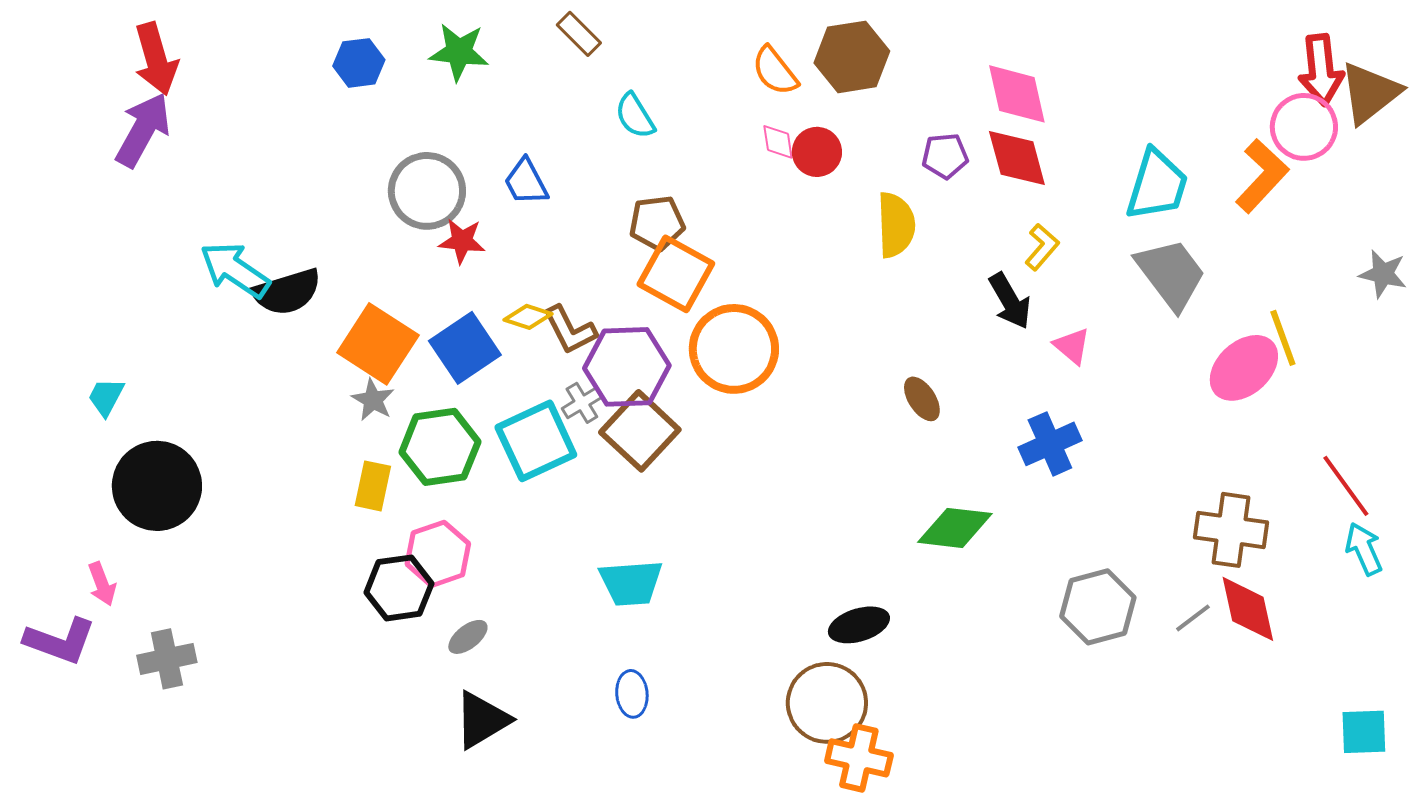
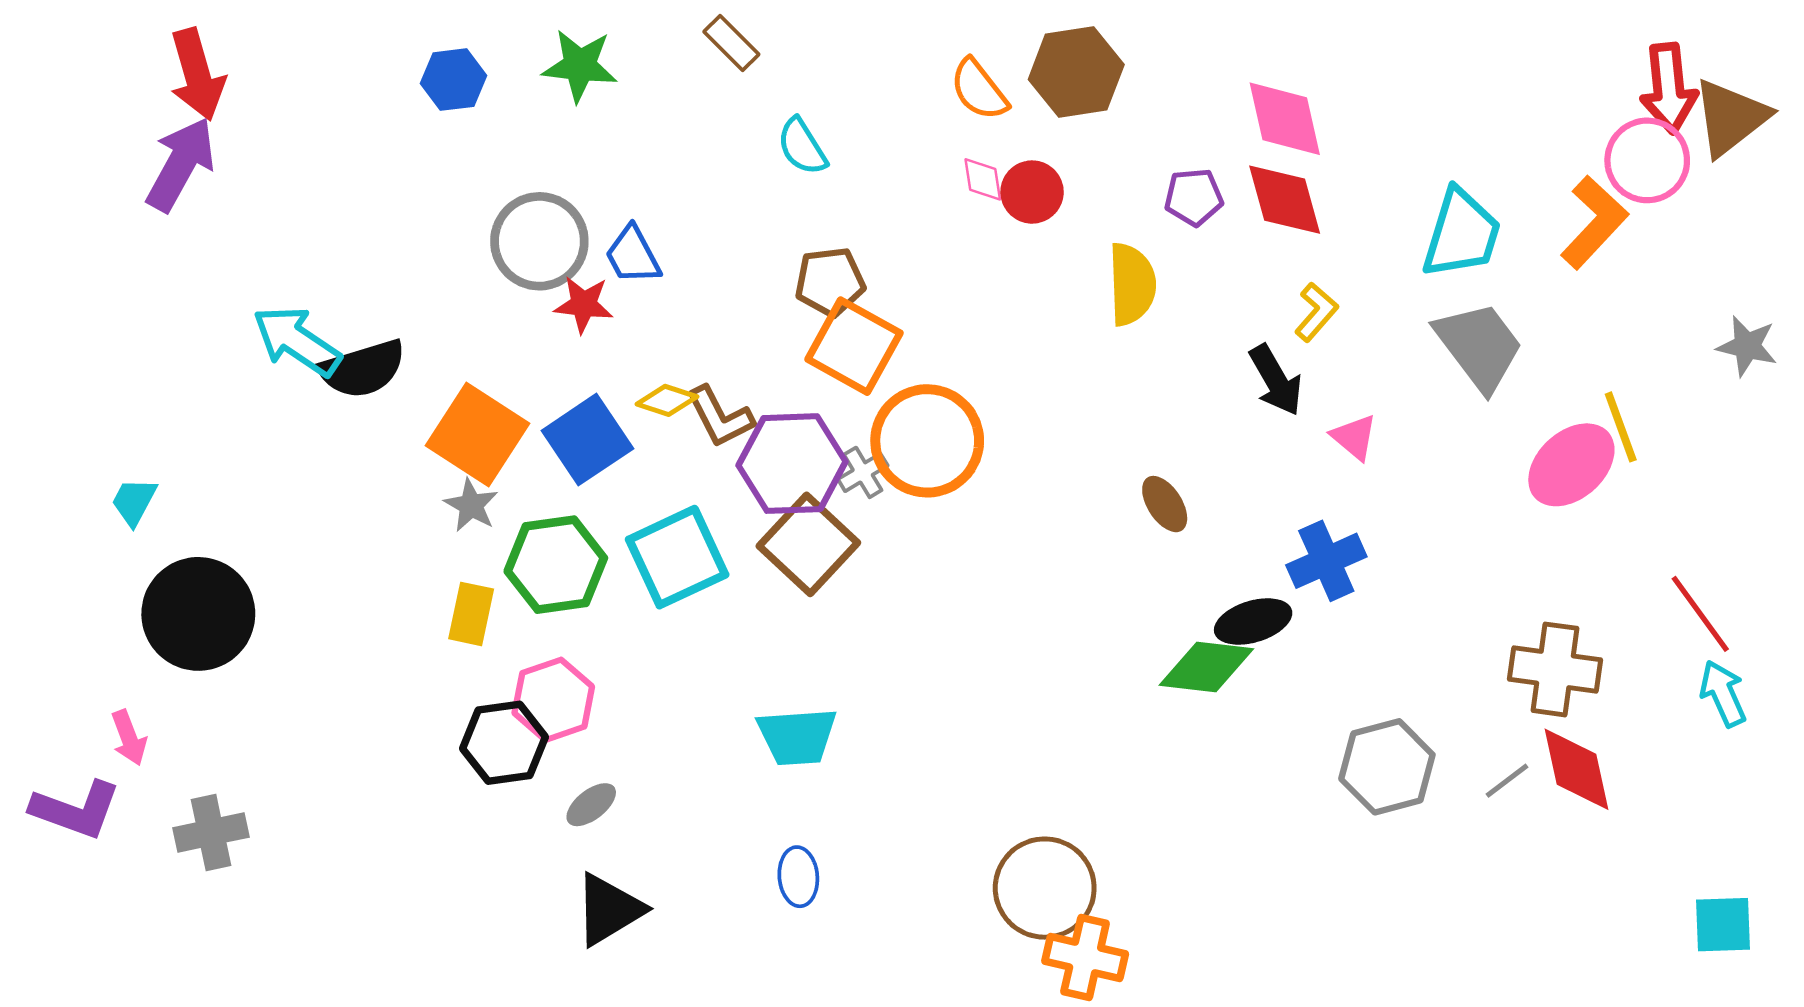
blue trapezoid: (526, 182) -> (633, 255), moved
gray cross: (582, 403) -> (863, 472), moved
black ellipse: (859, 625) -> (1253, 621), moved

